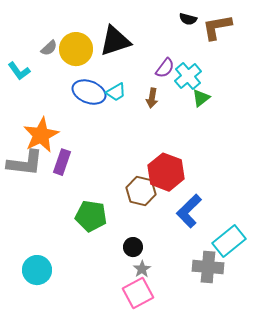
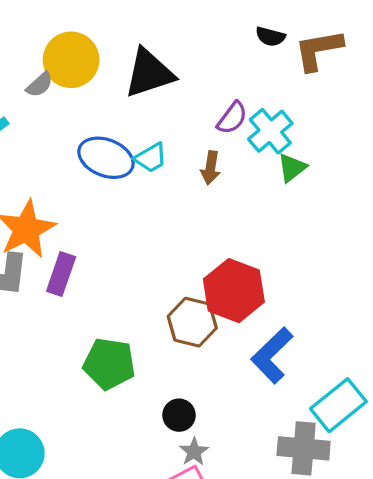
yellow circle: (76, 49) -> (71, 60), moved

